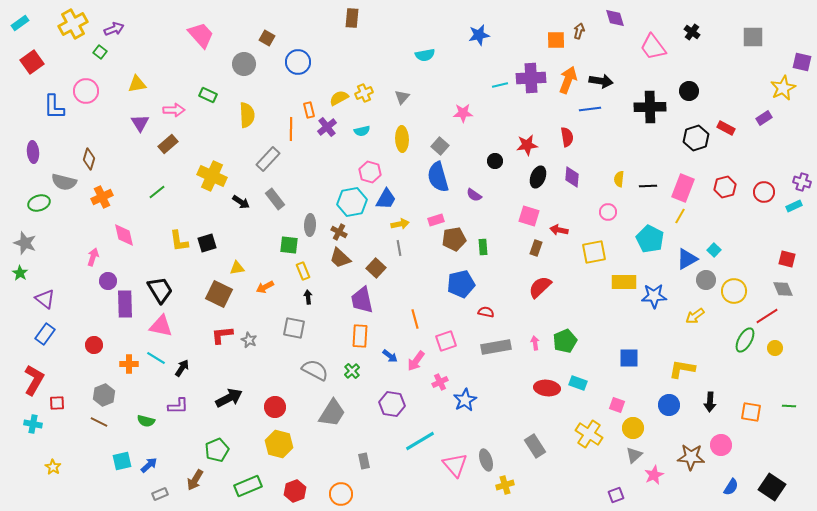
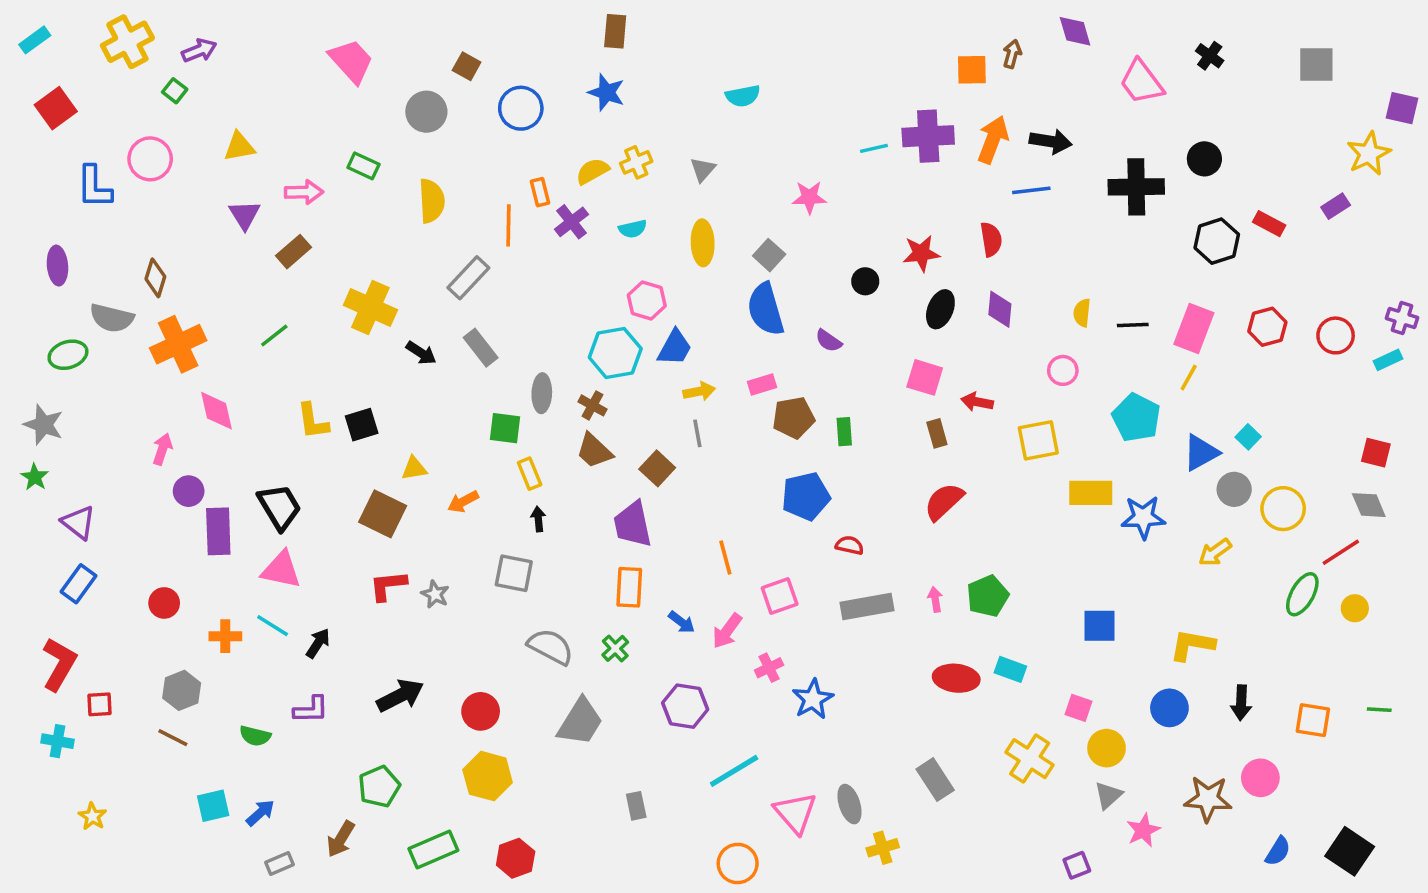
blue star: (479, 35) -> (606, 92), moved, turned 30
orange cross: (102, 197) -> (178, 344), size x1.4
brown rectangle: (536, 248) -> (937, 433), turned -35
orange circle: (341, 494) -> (738, 863), moved

